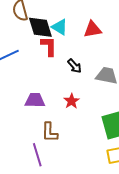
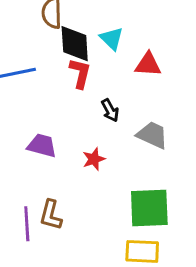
cyan triangle: (60, 27) -> (112, 39), moved
brown L-shape: (50, 132) -> (51, 215), moved

